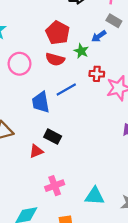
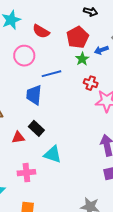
red pentagon: (58, 33) -> (78, 37), moved
red semicircle: (55, 59) -> (41, 31), moved
blue line: (66, 89) -> (51, 74), moved
cyan triangle: (95, 196) -> (53, 154), moved

